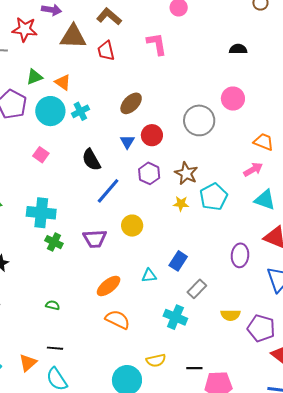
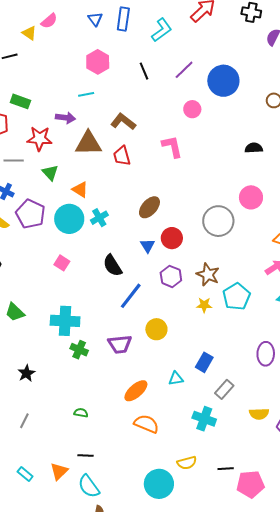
green triangle: (34, 77) -> (50, 173), moved, turned -48

